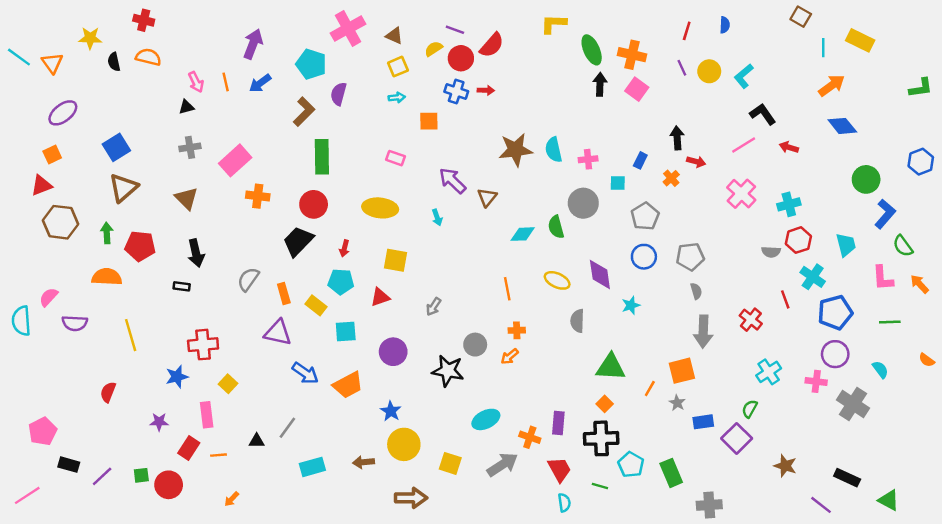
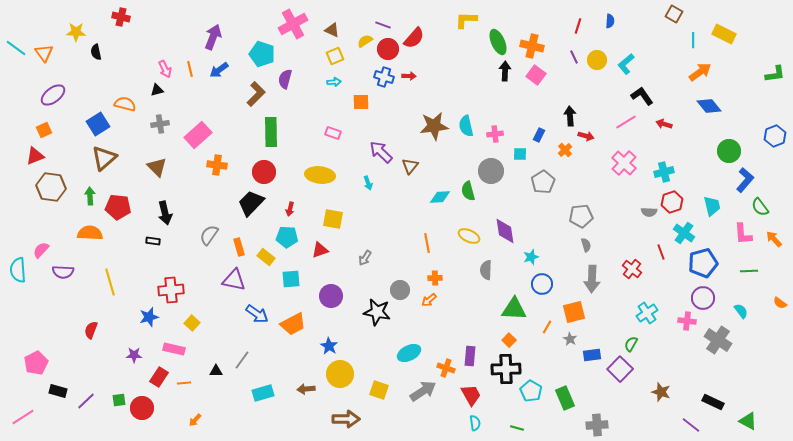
orange semicircle: (148, 57) -> (125, 104), moved
blue circle: (644, 257) -> (542, 284), moved
pink rectangle: (207, 415) -> (174, 349), turned -70
green line: (600, 486) -> (517, 428), moved

